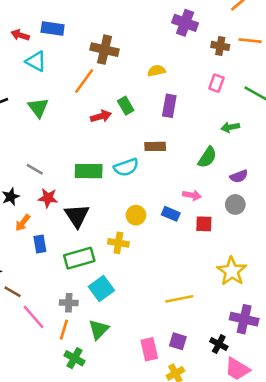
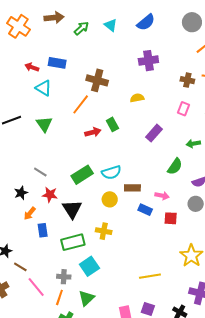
purple cross: (185, 23) -> (148, 61), moved, turned -30
purple rectangle: (169, 106) -> (154, 133), moved, turned 30
brown rectangle: (155, 146) -> (132, 188), moved
green rectangle: (89, 171) -> (82, 175), turned -35
yellow circle: (136, 215) -> (110, 199), moved

